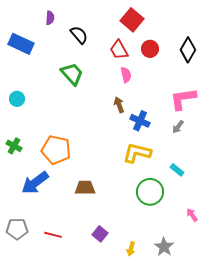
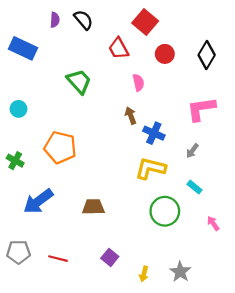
black semicircle: (79, 35) -> (83, 20), moved
red trapezoid: (119, 50) -> (119, 48), moved
gray arrow: (178, 127) -> (192, 151), moved
orange pentagon: (56, 150) -> (60, 147), moved
pink arrow: (192, 215) -> (213, 223), moved

